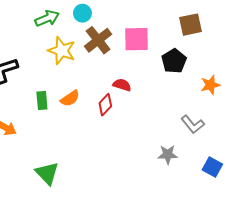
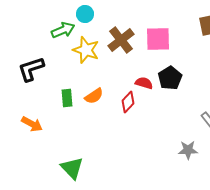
cyan circle: (82, 13) -> (85, 14), moved
green arrow: (47, 18) -> (63, 30), moved
black pentagon: (174, 61) -> (170, 78), moved

